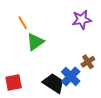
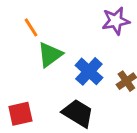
blue cross: (71, 76) -> (89, 71), moved

